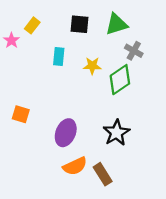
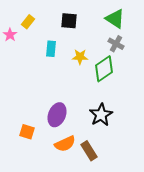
green triangle: (116, 24) -> (115, 19), moved, turned 50
orange square: (21, 114) -> (27, 132), moved

